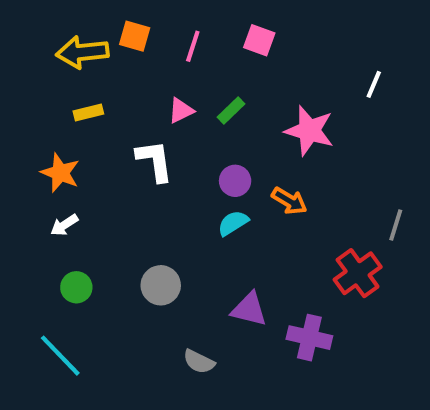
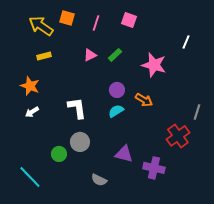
yellow arrow: (82, 52) -> (41, 26), turned 40
white L-shape: (155, 161) -> (77, 108), moved
green circle: (76, 287) -> (59, 154), moved

